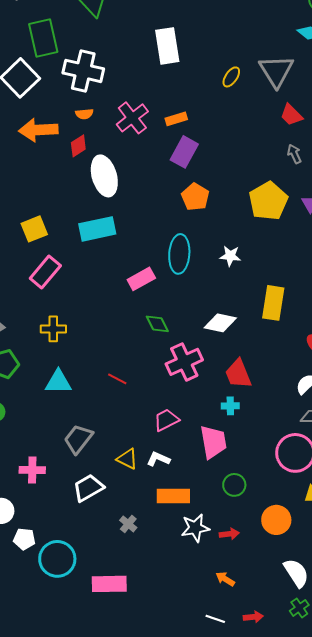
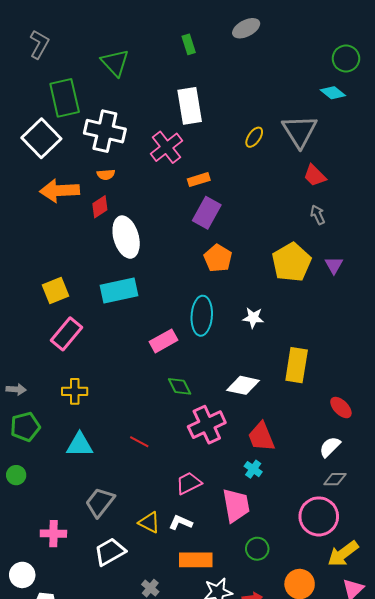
pink cross: (132, 118) -> (166, 147), moved
cyan cross: (230, 406) -> (253, 469), turned 36

